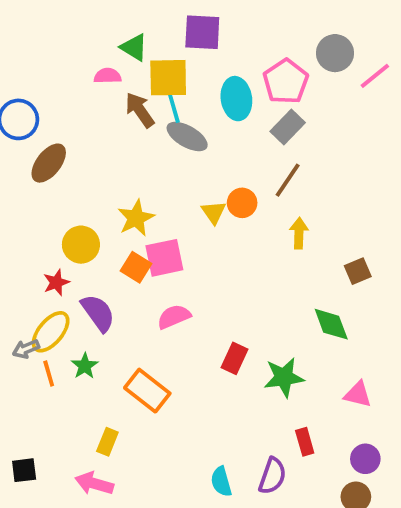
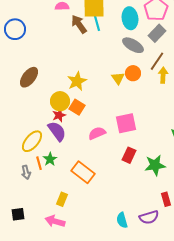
gray ellipse: (187, 137) -> (133, 45), moved
brown ellipse: (49, 163) -> (29, 77), moved
yellow arrow: (299, 233) -> (163, 75), moved
yellow circle: (81, 245) -> (60, 101), moved
pink square: (164, 258) -> (126, 123), moved
red star: (56, 282) -> (59, 115), moved
gray arrow: (26, 349) -> (26, 172), moved, turned -80
orange line: (49, 374) -> (39, 163), moved
purple semicircle: (272, 476) -> (149, 217), turned 54

